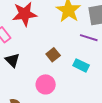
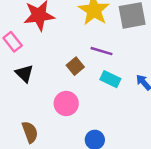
purple line: (89, 38) -> (102, 51), moved

